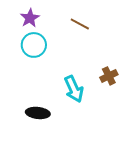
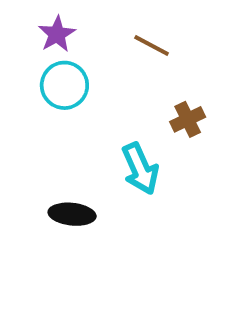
brown cross: (109, 76) -> (188, 119), moved

